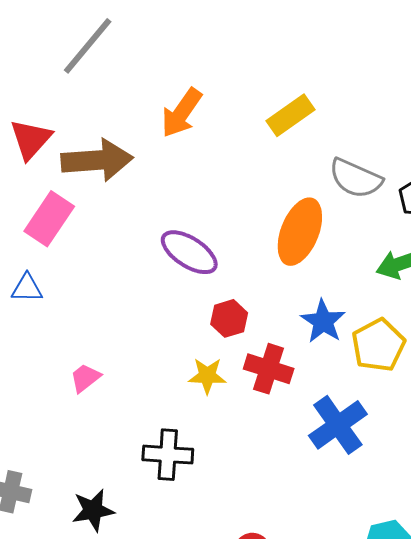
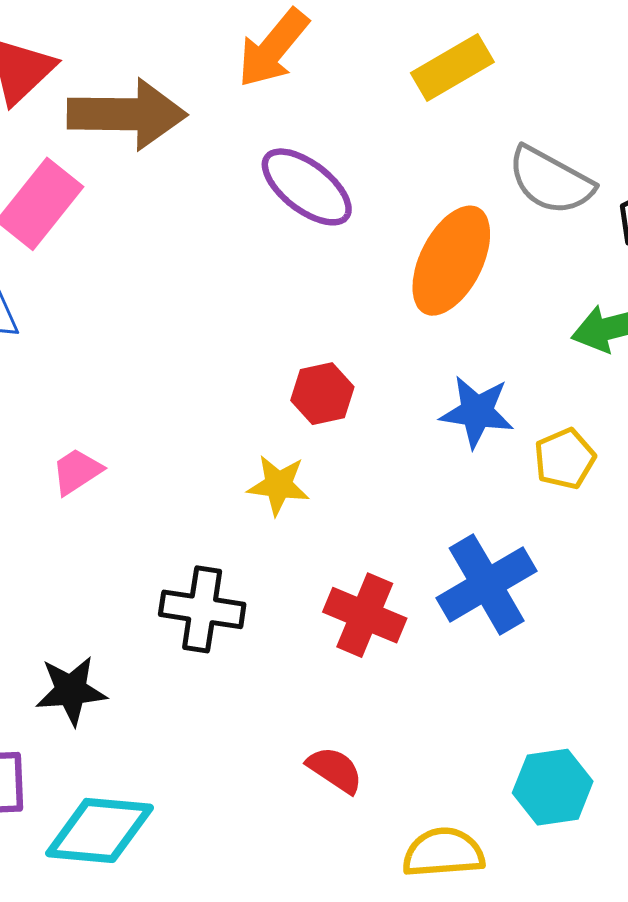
purple ellipse: (189, 252) -> (307, 187), moved
blue star: (323, 321) -> (477, 412), turned -30
yellow pentagon: (378, 345) -> (565, 459), size x0.7
red cross: (269, 369) -> (365, 615), moved

